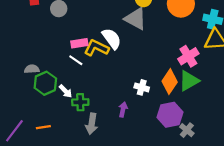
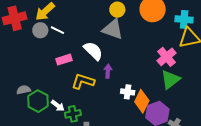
yellow L-shape: (96, 48) -> (83, 81), moved
white line: (76, 60) -> (57, 30), moved
orange diamond: (170, 82) -> (142, 101), moved
purple arrow: (123, 109) -> (108, 71), moved

